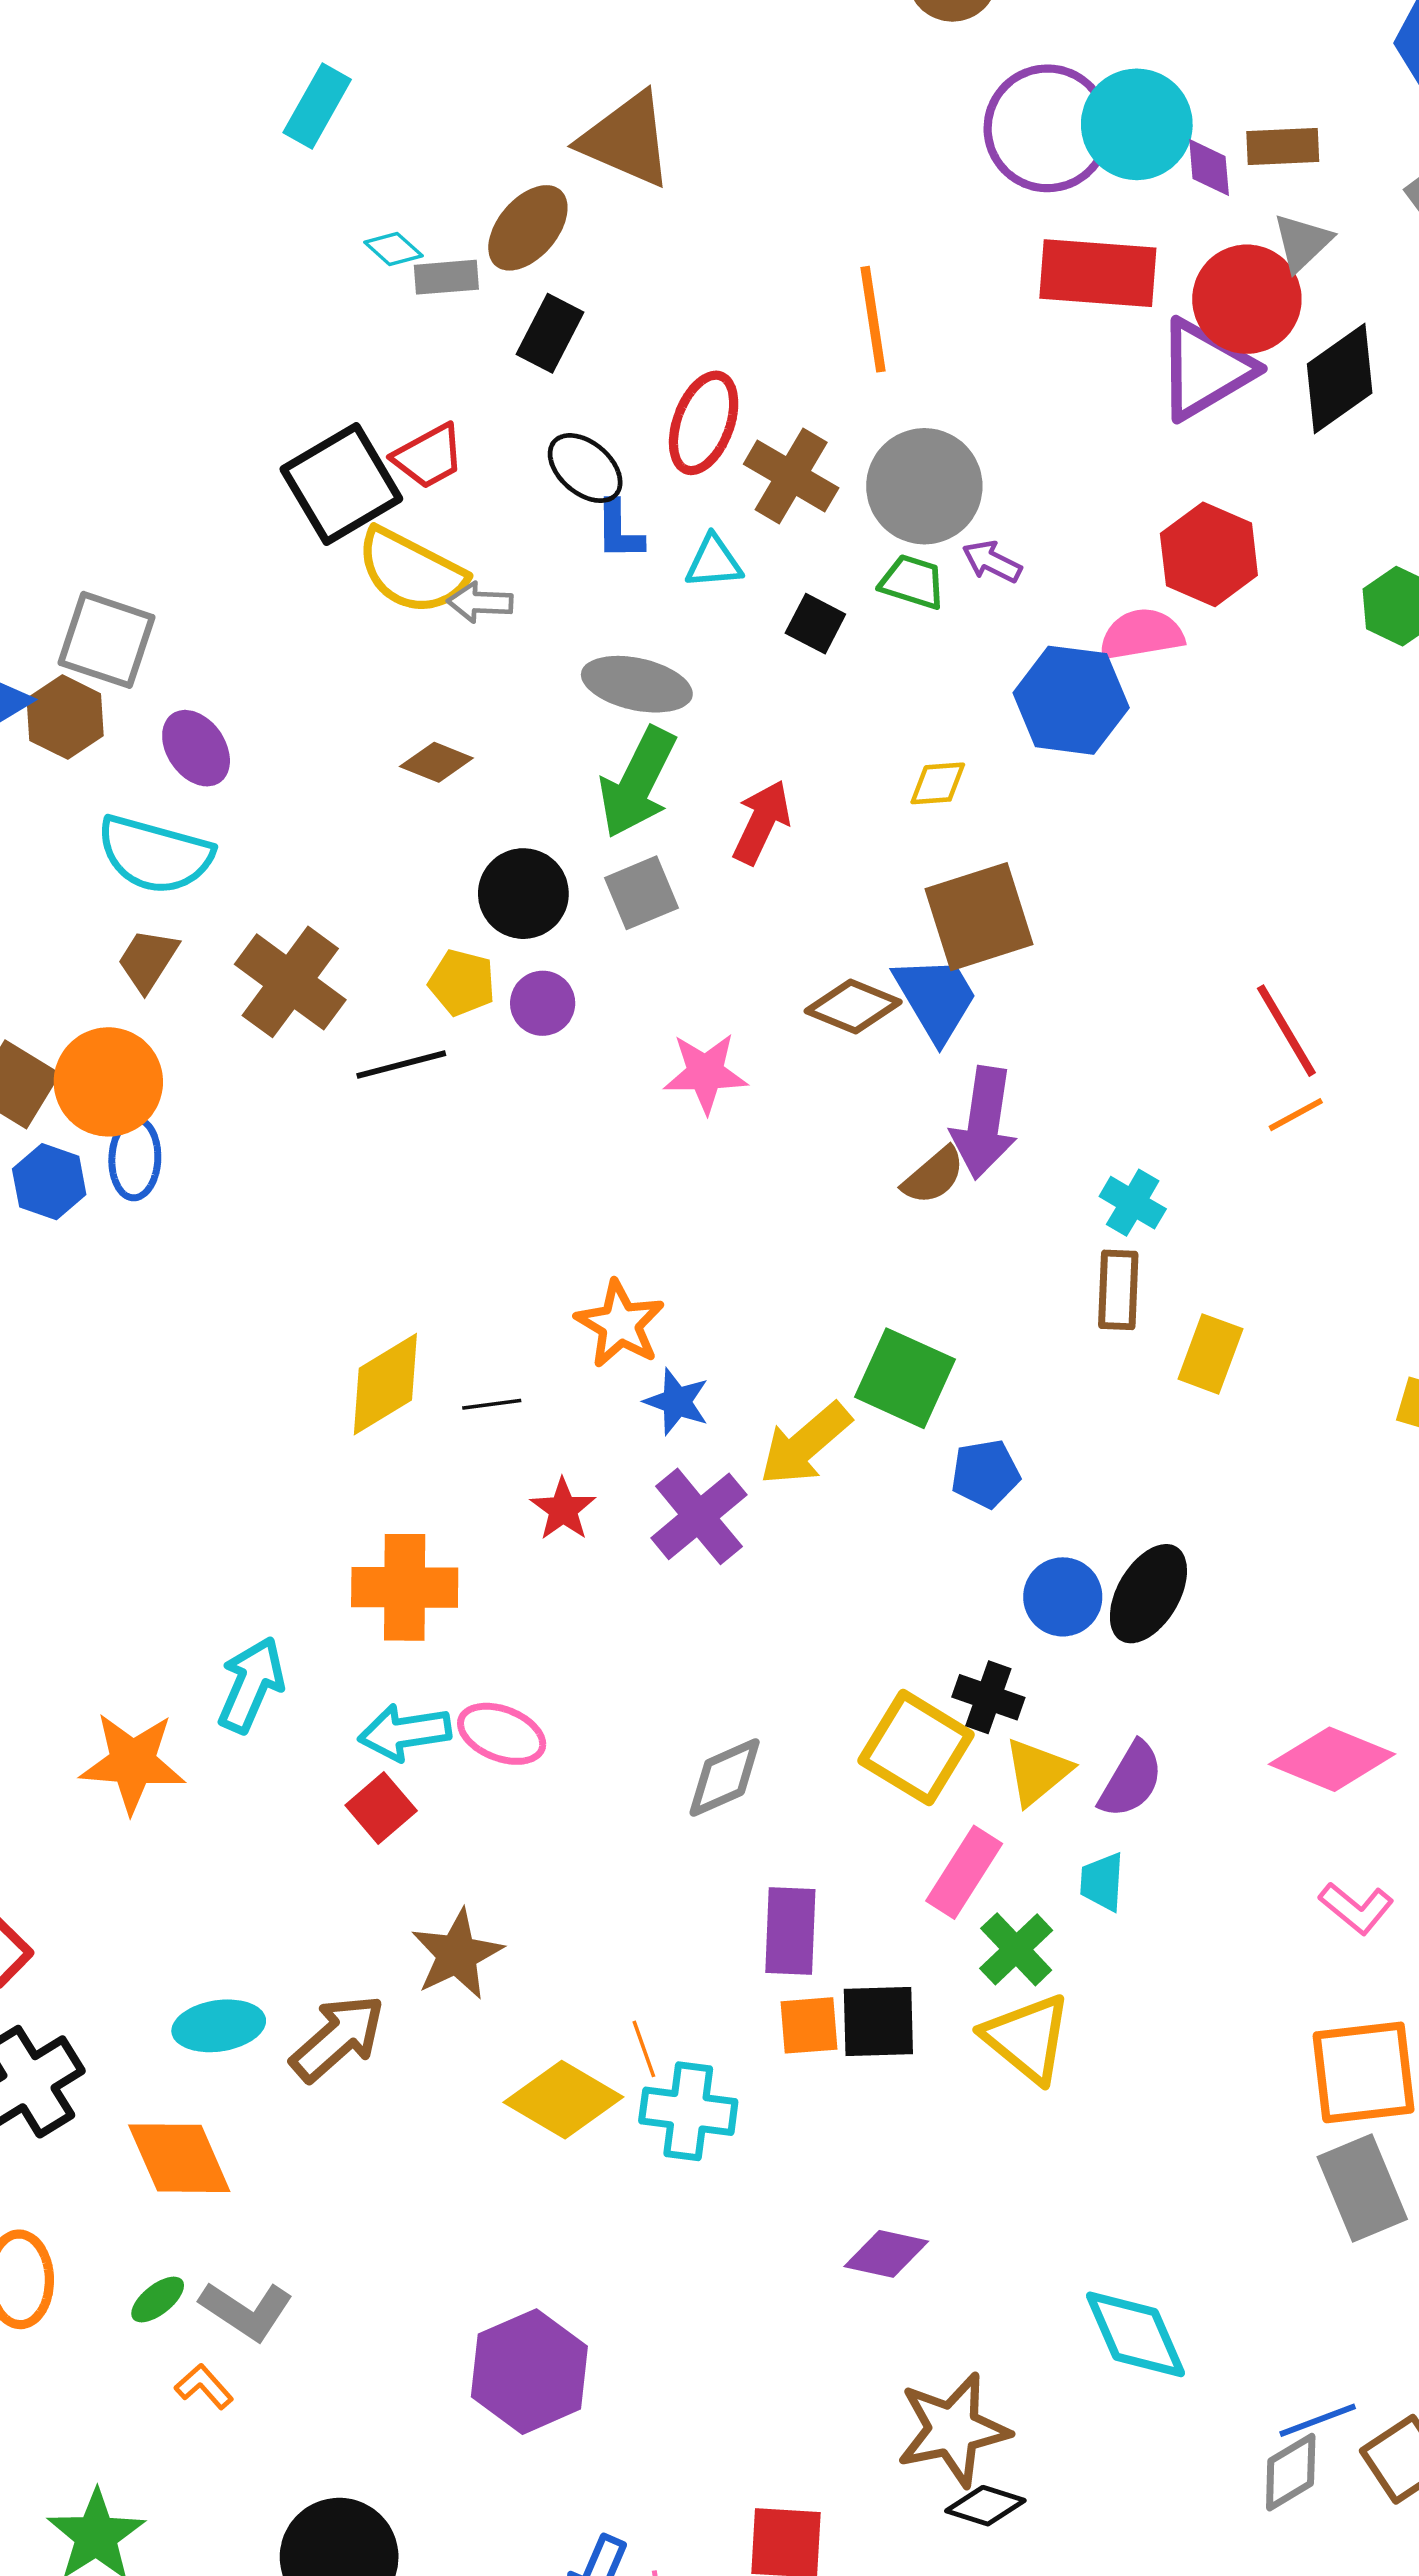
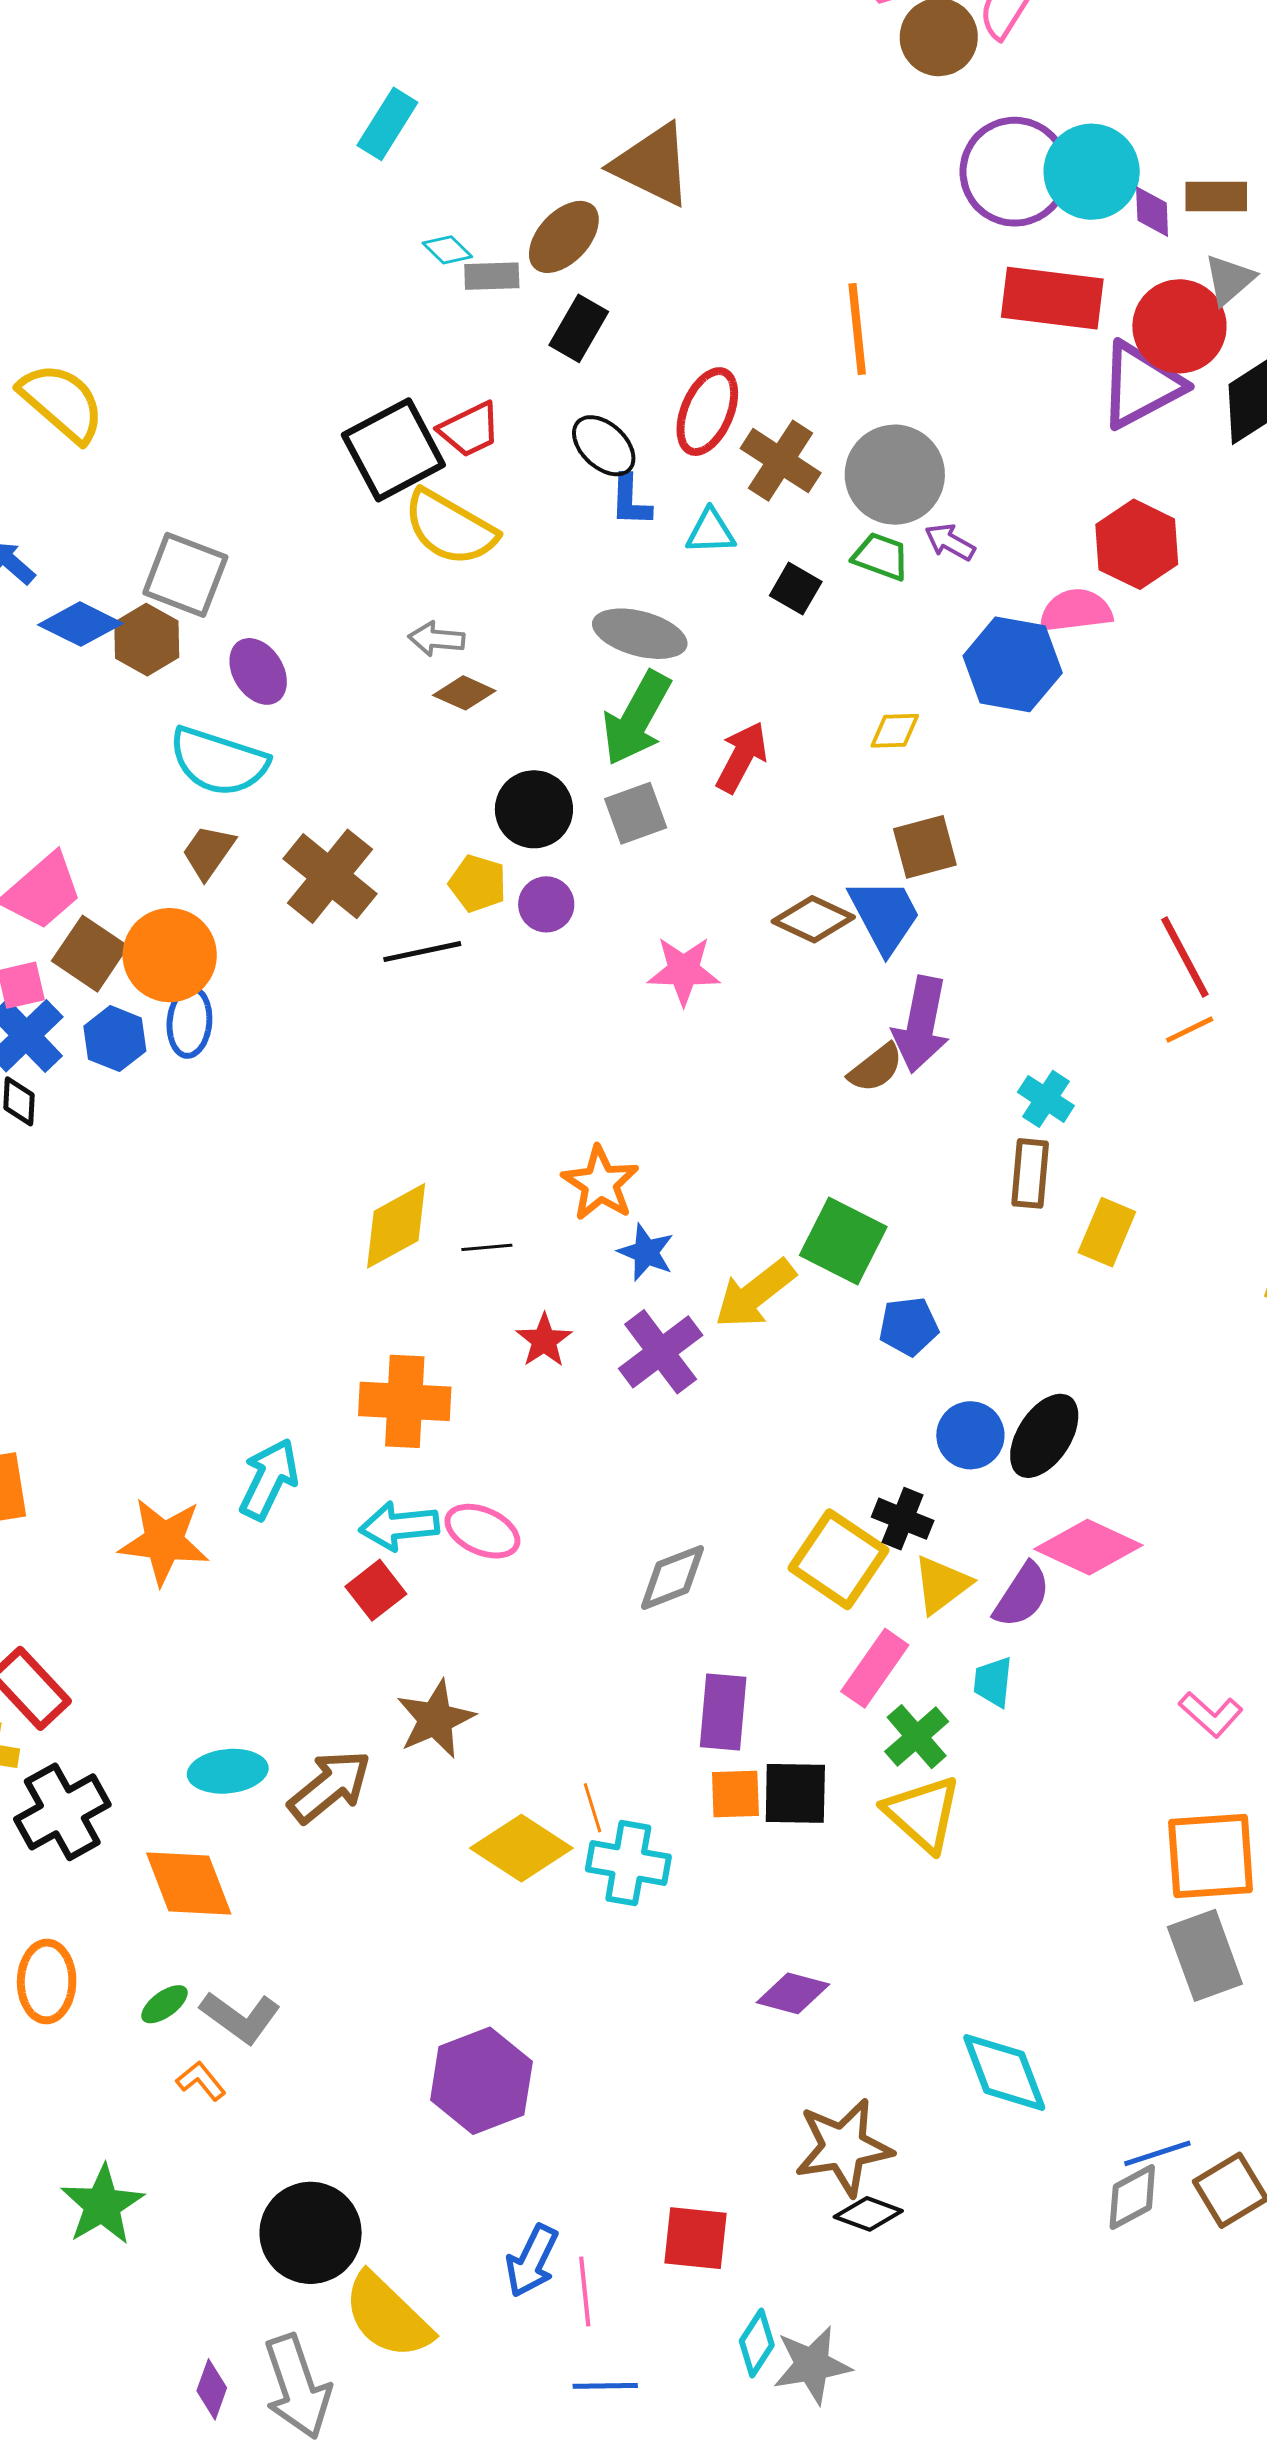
gray arrow: (480, 602) -> (436, 639), moved
brown square: (979, 917) -> (925, 847), size x0.7
pink diamond: (1332, 1759) -> (1088, 1547), moved

